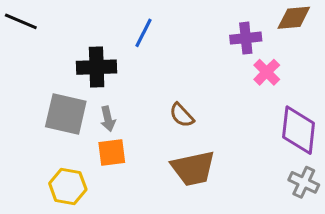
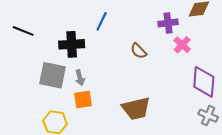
black line: (21, 21) -> (23, 31), moved
brown semicircle: (182, 115) -> (139, 51), moved

